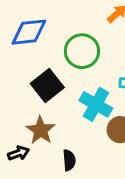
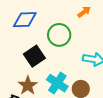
cyan cross: (96, 104) -> (57, 83), moved

